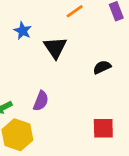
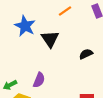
blue star: (23, 31) -> (25, 26), size x1.5

